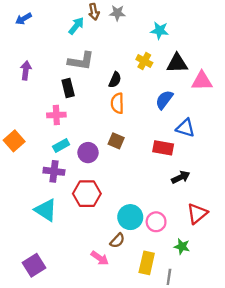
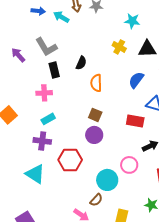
blue arrow: (23, 19) -> (38, 11), moved, turned -144
cyan arrow: (76, 26) -> (61, 17), turned -98
gray L-shape: (81, 61) -> (46, 47), moved, turned 50
purple arrow: (26, 70) -> (18, 55), turned -49
black semicircle: (115, 80) -> (81, 63), moved
purple circle: (88, 153) -> (94, 135), moved
pink circle: (156, 222) -> (129, 165), moved

